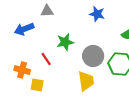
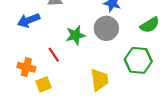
gray circle: (93, 56) -> (106, 28), moved
yellow square: (37, 85) -> (43, 84), turned -32

